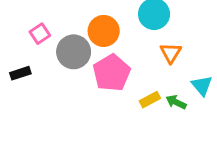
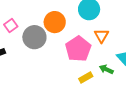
pink pentagon: (112, 73) -> (78, 49), moved
yellow rectangle: (150, 100) -> (86, 77), moved

